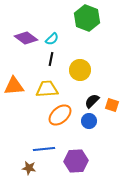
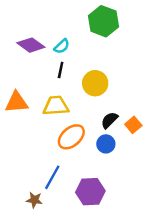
orange square: (112, 105) -> (133, 125), turned 32
blue line: (44, 149) -> (52, 177), turned -55

